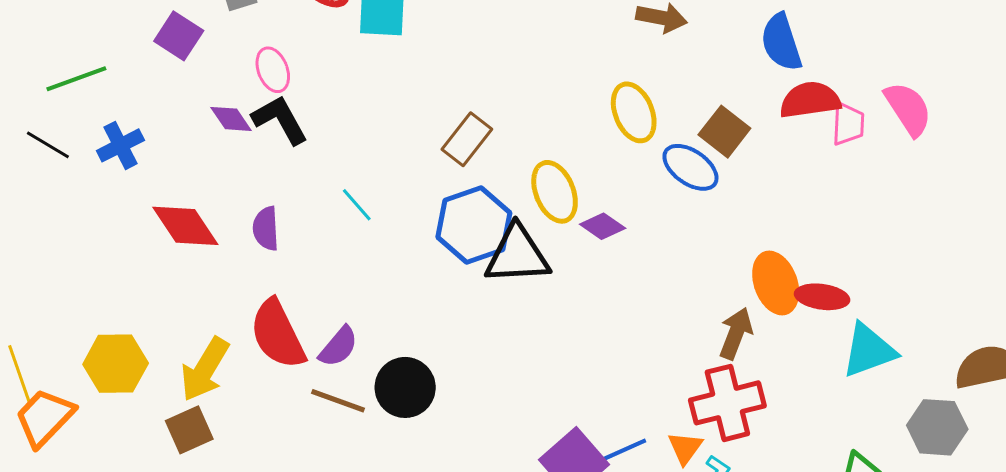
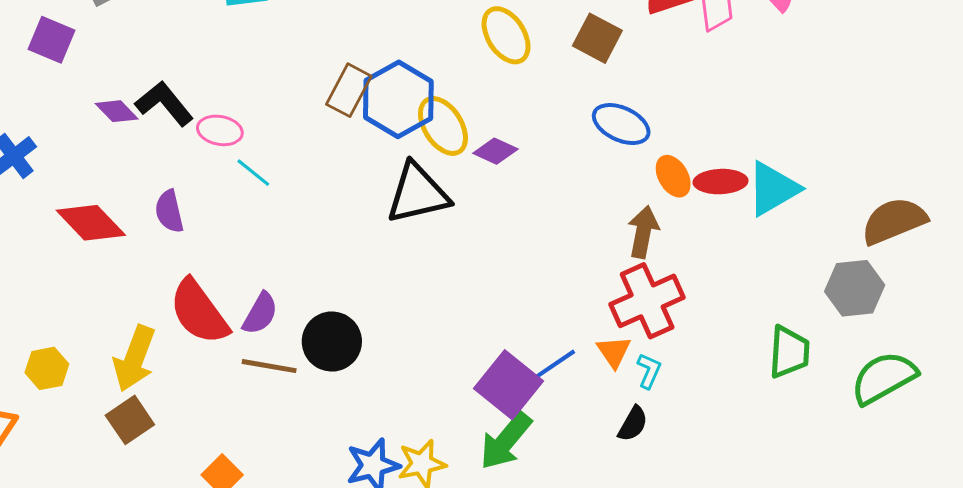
pink ellipse: (273, 70) -> (220, 130), moved, turned -48
blue ellipse: (690, 167) -> (621, 124), moved
blue hexagon: (474, 225) -> (398, 99), moved
orange ellipse: (776, 283) -> (673, 176), size x0.7
cyan triangle: (869, 351) -> (773, 189), moved
yellow hexagon: (116, 364) -> (47, 368), size x0.7

